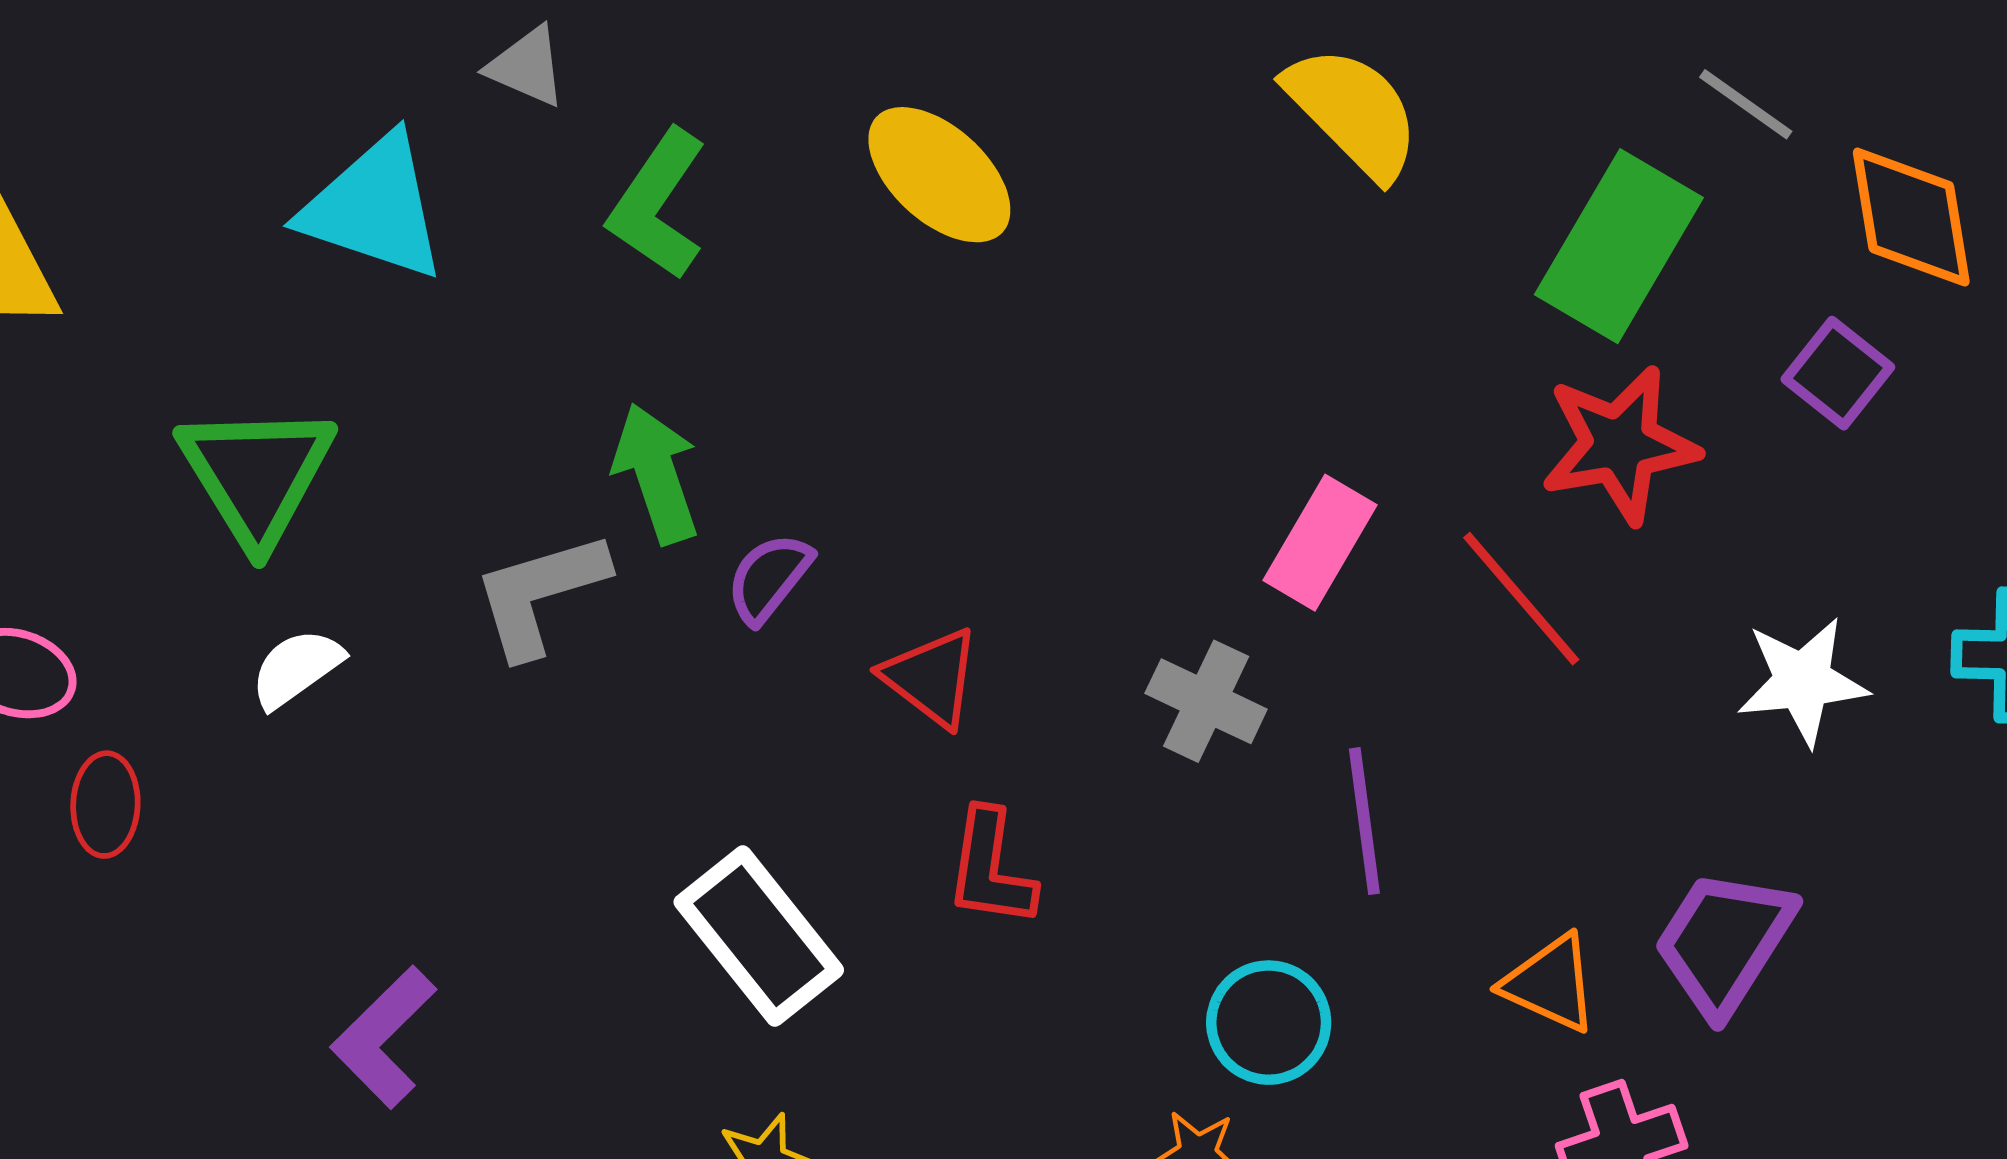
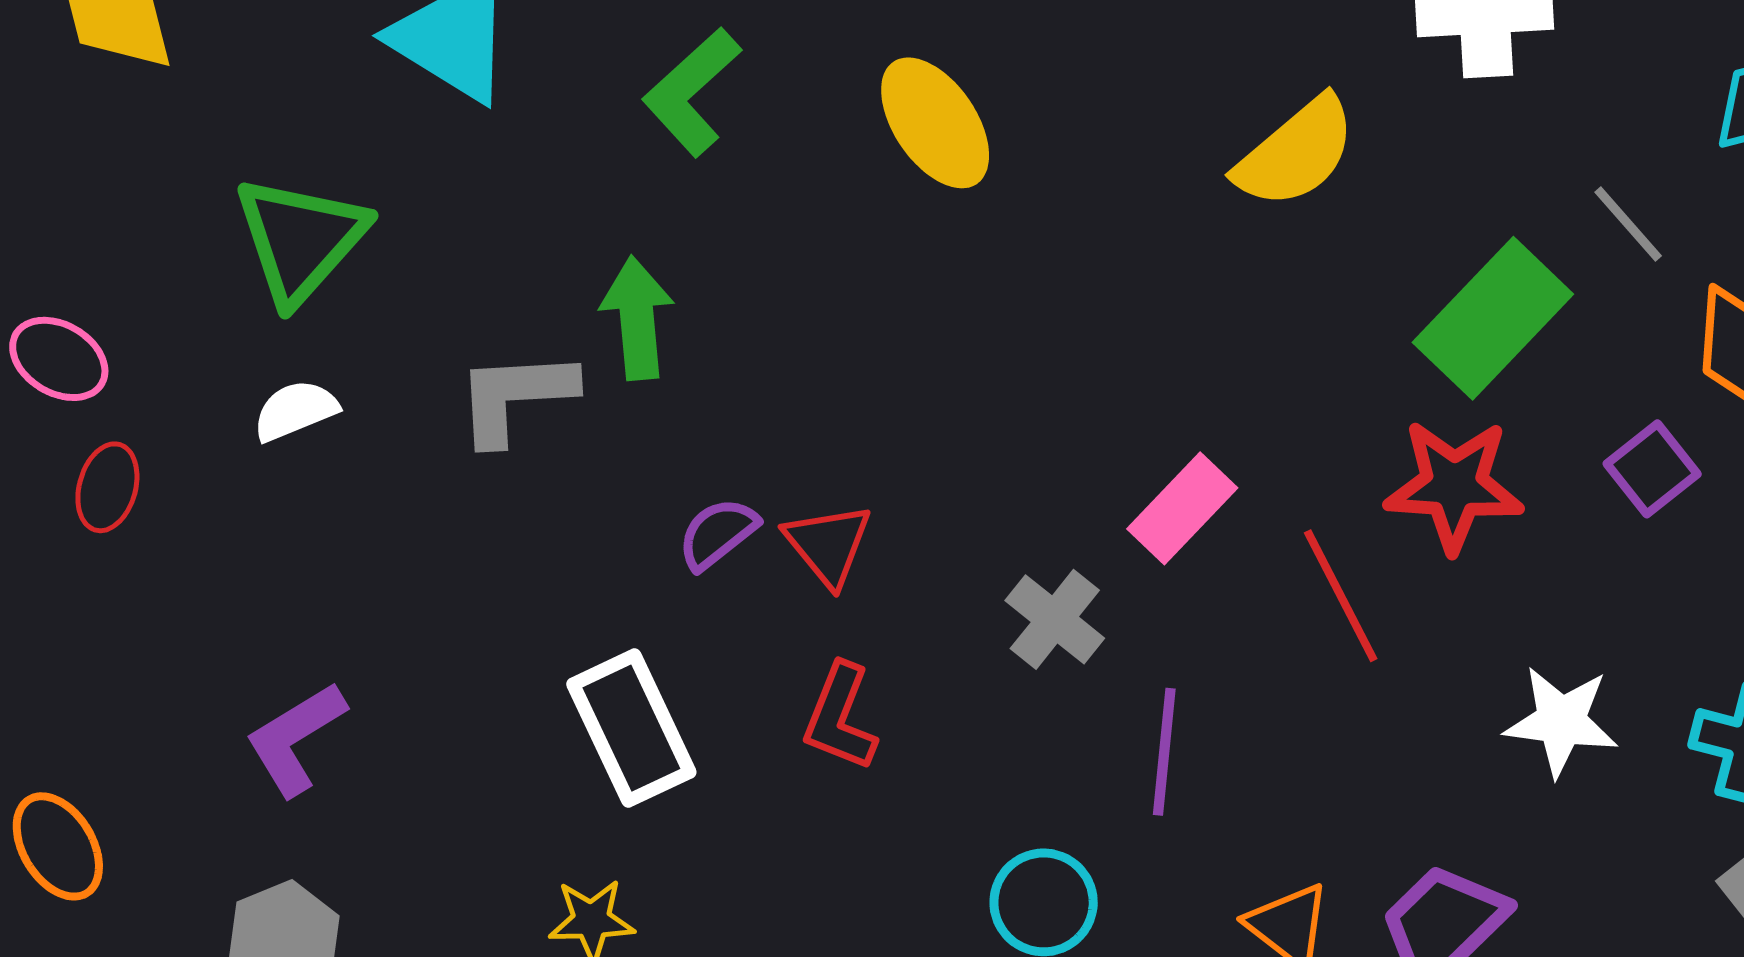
yellow semicircle: (1353, 112) -> (1296, 153), turned 81
purple semicircle: (769, 578) -> (718, 533), moved

